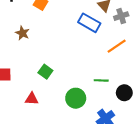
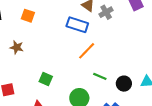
orange line: (117, 46) -> (87, 51), moved
green line: (101, 80) -> (100, 76), turned 32

